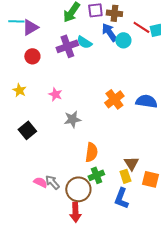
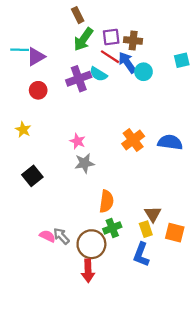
red line: (141, 27) -> (110, 57), moved
pink star: (55, 94) -> (78, 141), moved

